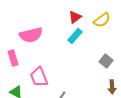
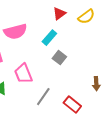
cyan rectangle: (75, 36) -> (49, 38), moved
gray square: (106, 61) -> (59, 58), moved

